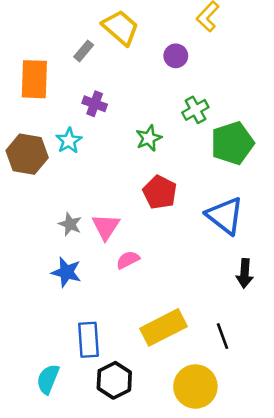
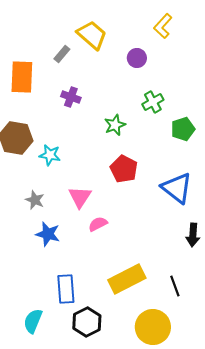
cyan star: (69, 141) -> (50, 155), moved, turned -30
green pentagon: (232, 143) -> (183, 129), size x0.7
gray star: (70, 224) -> (35, 200), moved

